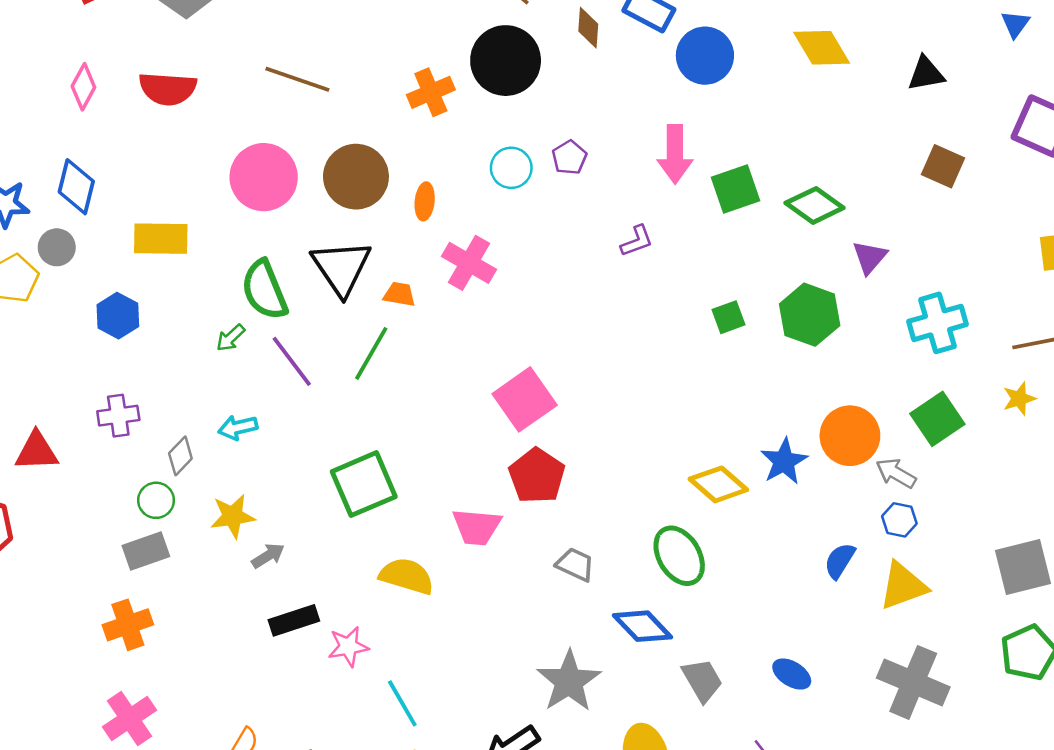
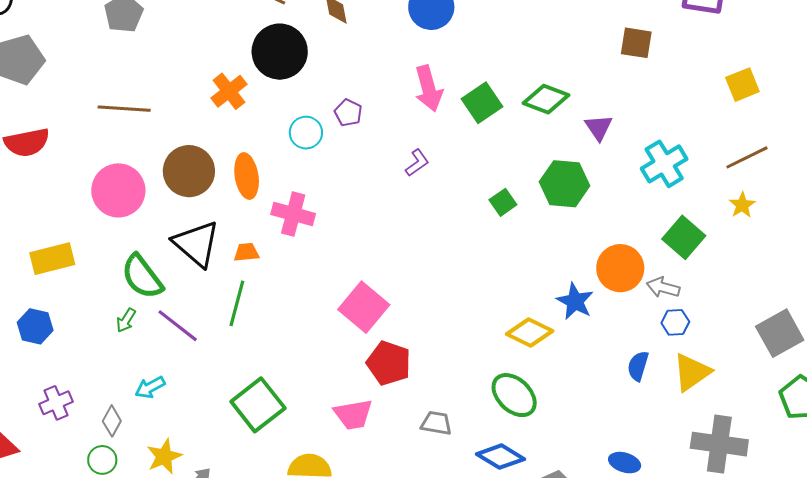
orange ellipse: (425, 201) -> (247, 176), size x1.5

